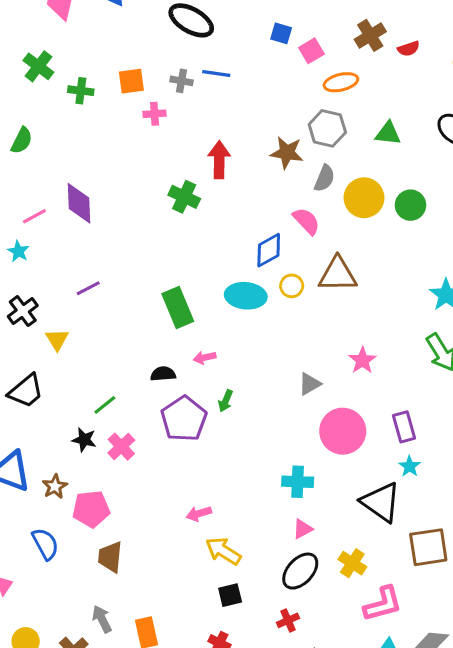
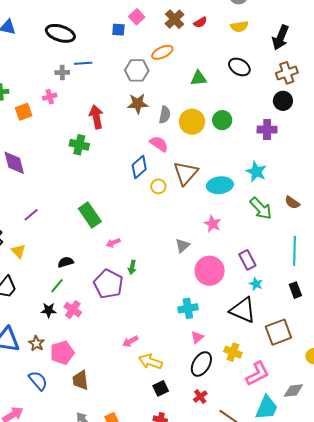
pink square: (311, 51) -> (137, 17), moved
orange square: (131, 81) -> (24, 112), moved
gray hexagon: (327, 128) -> (137, 70), moved
brown triangle: (338, 274) -> (186, 173), turned -36
cyan ellipse: (246, 296) -> (220, 185), moved
black semicircle: (163, 374) -> (66, 262), moved

